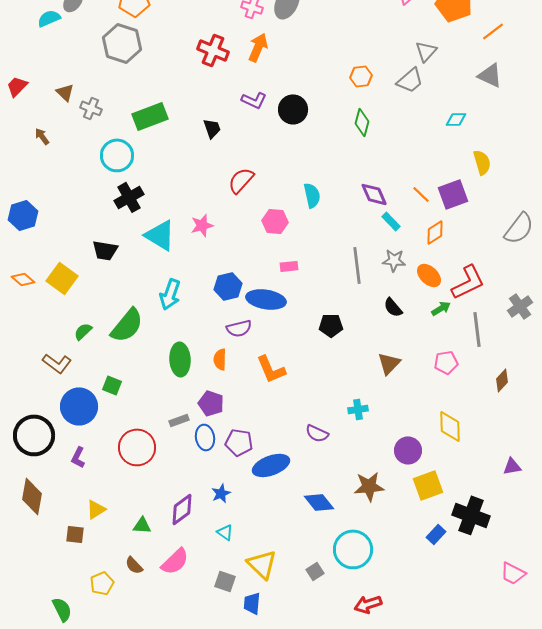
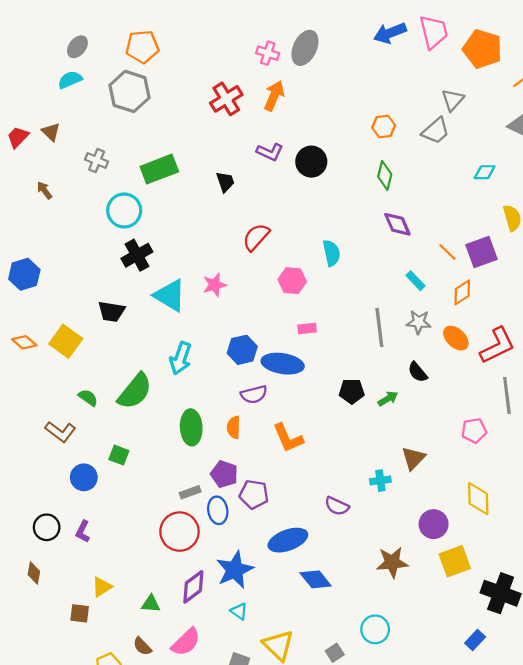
cyan semicircle: (49, 18) -> (70, 80), moved
red cross: (213, 50) -> (226, 99), turned 36
brown triangle: (65, 92) -> (51, 132), moved
purple diamond: (374, 194) -> (397, 224), moved
green arrow: (441, 308) -> (388, 399), moved
green semicircle: (83, 331) -> (88, 398), turned 78
brown triangle: (389, 363) -> (413, 458), moved
blue circle: (79, 406) -> (84, 477), size x0.7
black circle: (34, 435) -> (47, 527), moved, size x0.6
purple pentagon: (239, 442) -> (254, 494), moved
red circle: (137, 447) -> (179, 532), moved
blue star: (221, 493) -> (235, 570), size x1.8
brown diamond: (32, 496) -> (34, 573), size x0.6
blue diamond: (319, 502) -> (316, 579), moved
blue rectangle: (436, 534) -> (475, 640), moved
cyan circle: (353, 549) -> (375, 629), size x0.7

